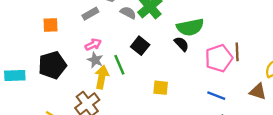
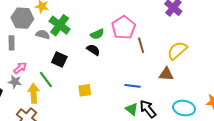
gray rectangle: (90, 14) -> (12, 43), turned -48
green semicircle: (190, 27) -> (97, 34), size x0.6
pink pentagon: (219, 58) -> (124, 27), moved
gray star: (95, 60) -> (15, 82), moved

